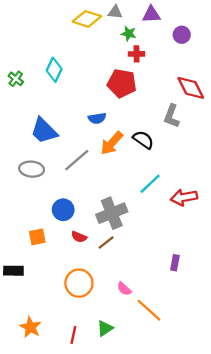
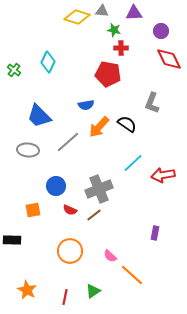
red diamond: (191, 88) -> (169, 59), moved

